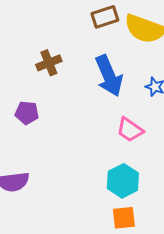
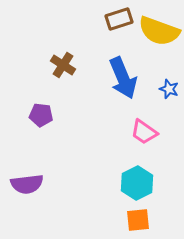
brown cross: (49, 63) -> (63, 65), turned -35

